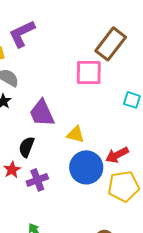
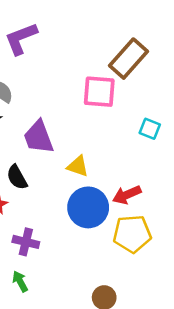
black semicircle: (27, 147) -> (17, 177), turned -55
purple cross: (37, 180) -> (26, 242), moved, turned 30

